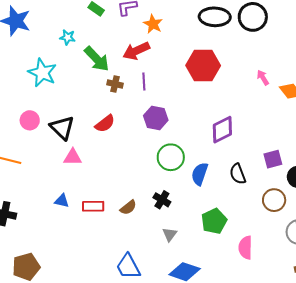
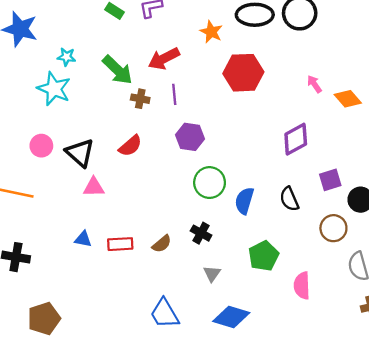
orange star: (153, 24) -> (211, 32), moved
cyan star: (68, 37) -> (66, 57), moved
purple diamond: (222, 130) -> (296, 139), moved

